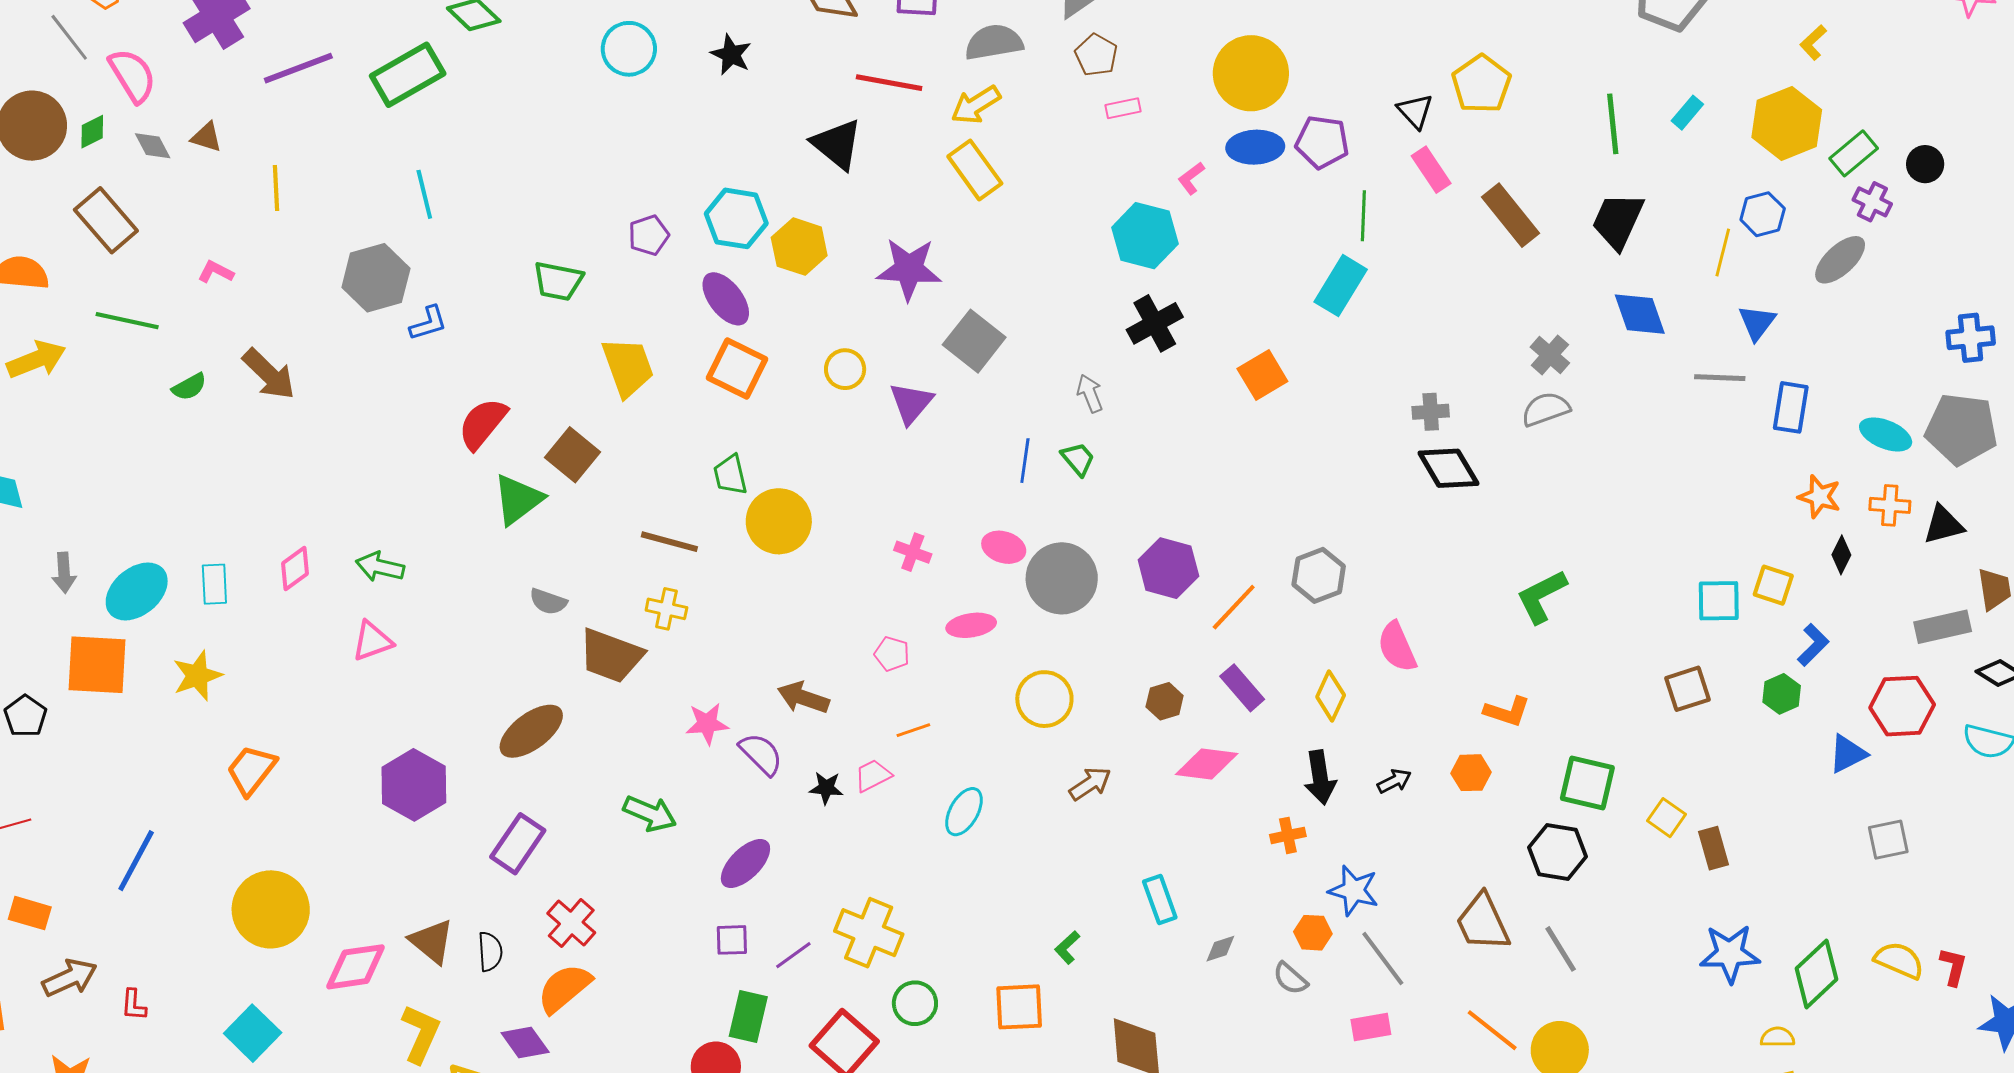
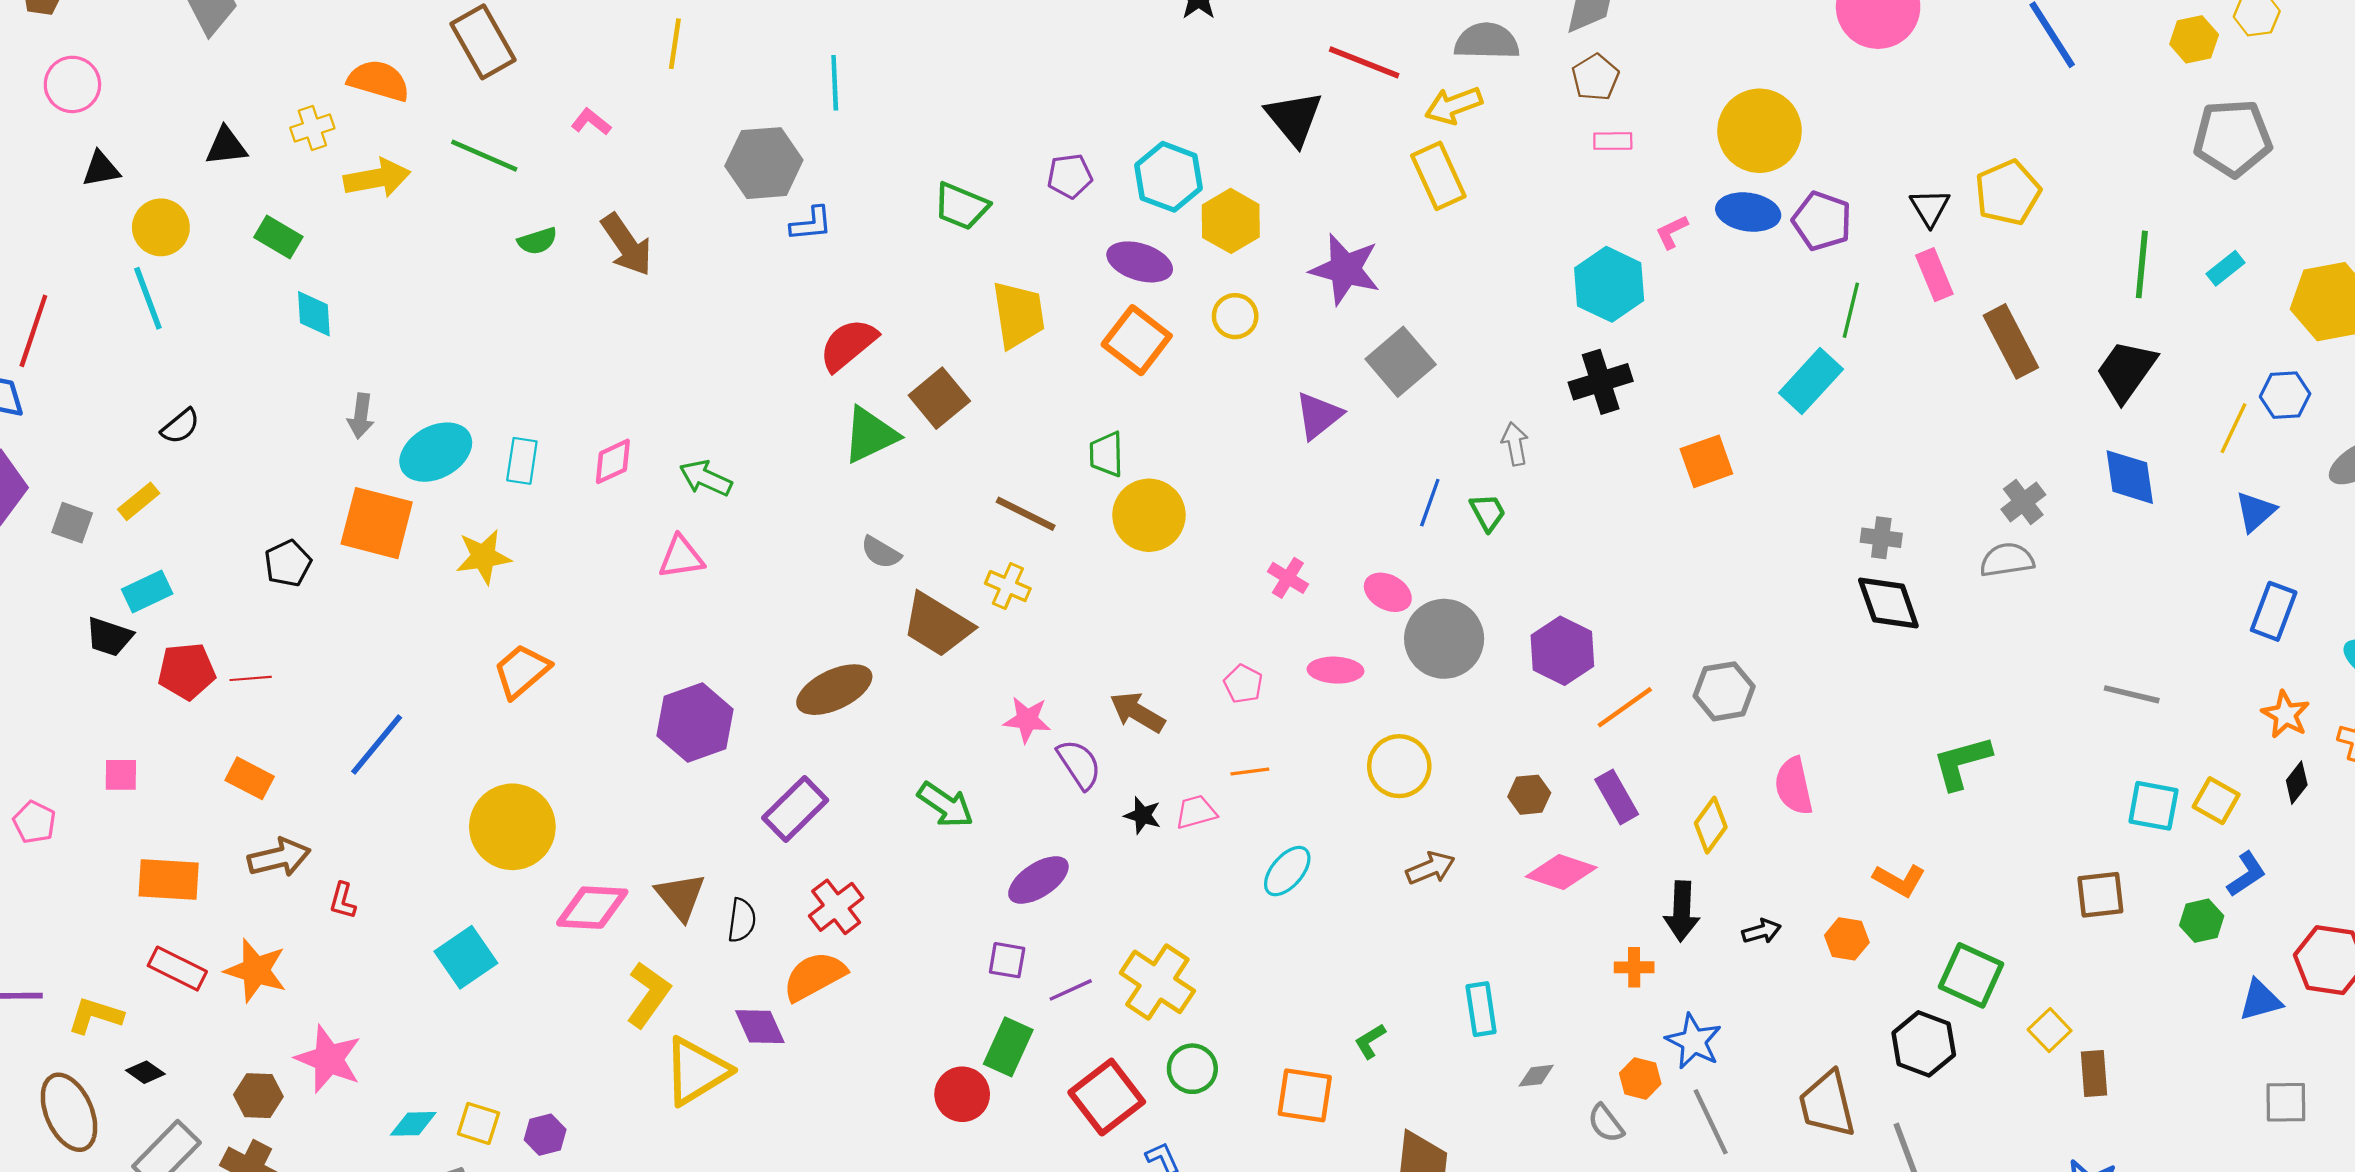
purple ellipse: (726, 299) -> (1140, 262), turned -46
yellow circle: (845, 369) -> (1235, 316), moved
gray line: (1720, 378) -> (2132, 694), moved

